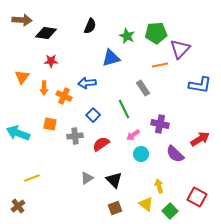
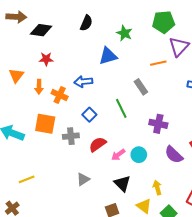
green pentagon: (156, 33) -> (163, 22), moved
orange square: (50, 124) -> (45, 124), size x1.5
pink arrow: (133, 135) -> (118, 155), moved
black triangle: (114, 180) -> (122, 183), moved

